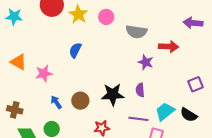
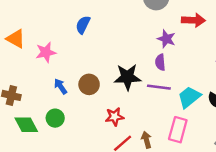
purple semicircle: (140, 90) -> (160, 62), moved
purple line: (138, 119) -> (159, 87), moved

